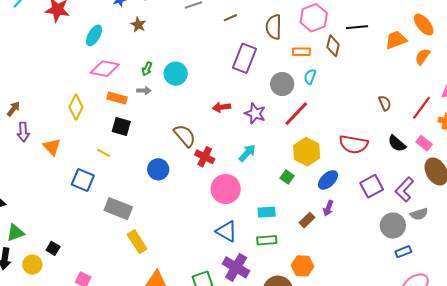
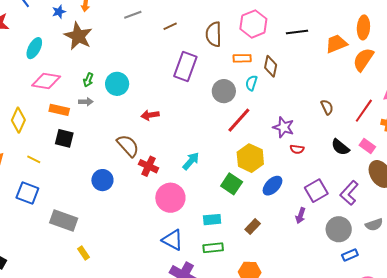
brown star: (138, 25) -> (78, 36), size x1.8
orange ellipse: (424, 25) -> (363, 27), turned 45
brown diamond: (333, 46) -> (271, 66), moved
orange semicircle: (422, 57) -> (363, 60), size x1.4
red arrow: (222, 107) -> (150, 115), moved
purple star: (255, 114) -> (283, 127), moved
red semicircle: (354, 144) -> (297, 149), size x0.5
yellow line: (104, 153) -> (34, 159), moved
green square: (287, 177) -> (232, 184), size x1.5
purple arrow: (328, 208) -> (301, 216), moved
gray semicircle: (419, 214) -> (374, 225), moved
yellow rectangle: (137, 242) -> (83, 253), size x0.6

